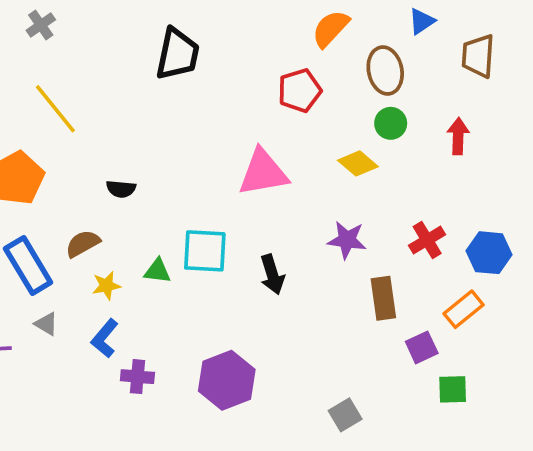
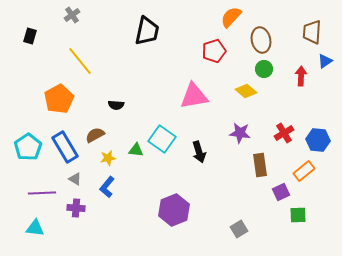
blue triangle: (422, 21) -> (325, 61), moved
cyan square: (205, 251) -> (162, 139), turned 32
purple cross: (137, 377) -> (76, 208), moved

